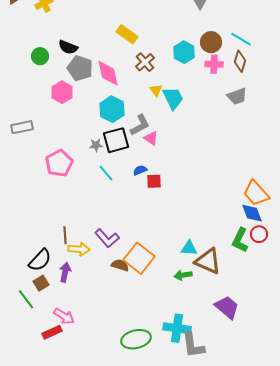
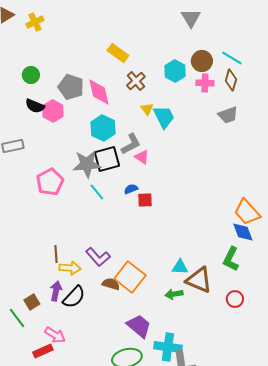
black semicircle: (68, 47) -> (35, 106), moved
gray star: (96, 145) -> (87, 164), size x2.0
red circle: (259, 234) -> (235, 299), moved
black semicircle: (40, 260) -> (74, 297), moved
purple trapezoid: (227, 307) -> (139, 326), moved

